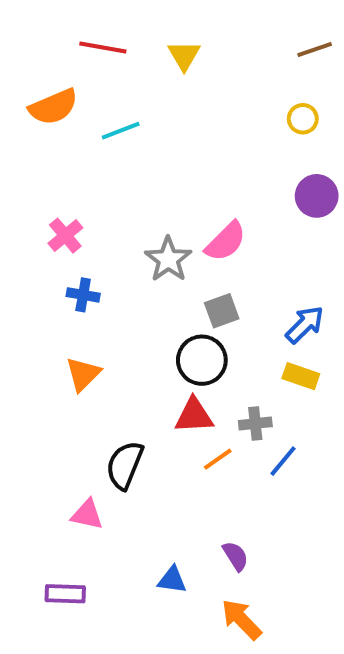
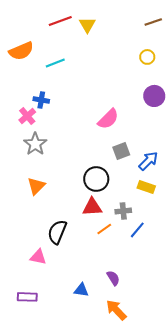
red line: (103, 48) -> (60, 21), moved, turned -30
gray star: (168, 259) -> (35, 144), moved
blue cross: (83, 295) -> (41, 100), moved
gray square: (222, 311) -> (121, 151), moved

